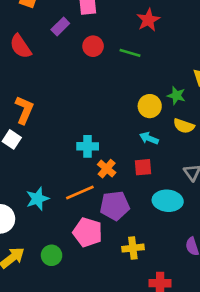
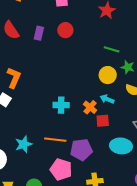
purple rectangle: (60, 26) -> (39, 33), moved, turned -32
green line: (130, 53) -> (112, 49), moved
orange cross: (107, 169) -> (90, 107), moved
orange line: (80, 193) -> (55, 140), turned 30

